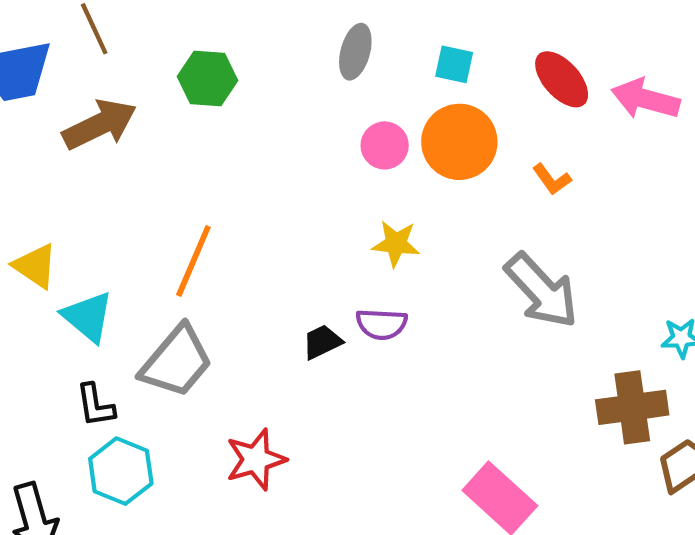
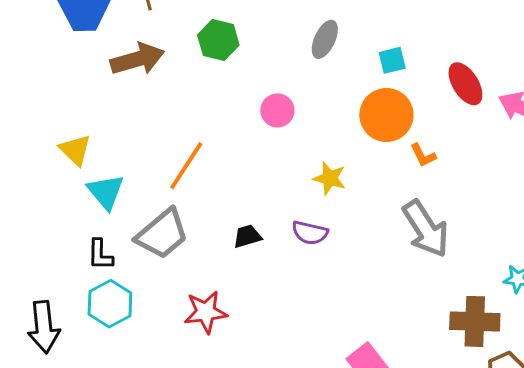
cyan square: (454, 64) -> (392, 60), turned -36
pink circle: (385, 145) -> (277, 110), moved
orange L-shape: (552, 179) -> (423, 155), moved
black trapezoid: (322, 342) -> (247, 236), moved

